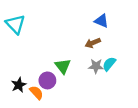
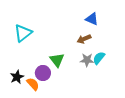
cyan triangle: (15, 24) -> (23, 33), moved, turned 36

